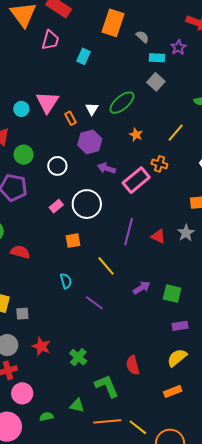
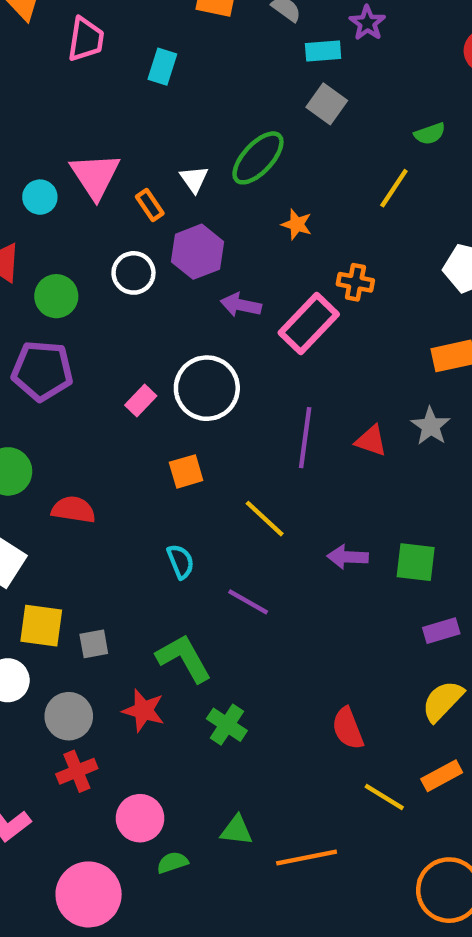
yellow line: (176, 133) -> (394, 188), moved
white circle: (57, 166) -> (133, 273), moved
purple arrow: (142, 288) -> (348, 557), turned -138
green L-shape: (107, 386) -> (184, 658), moved
pink circle: (22, 393) -> (140, 818), moved
yellow line: (138, 427) -> (384, 797), moved

